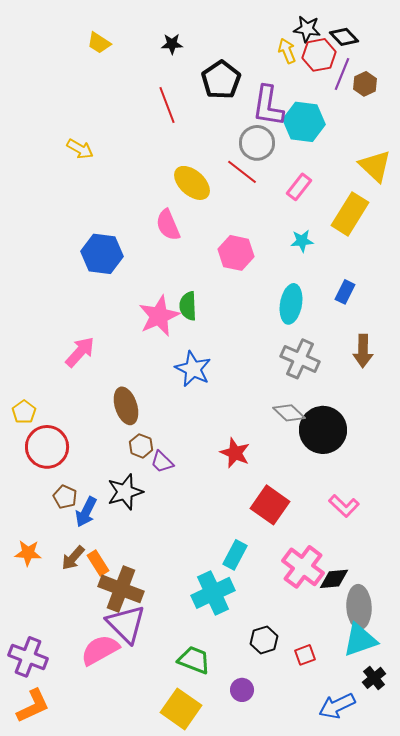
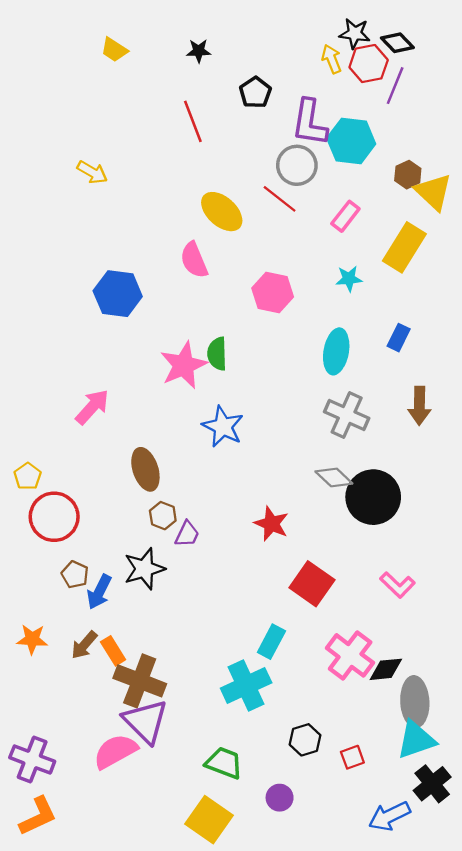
black pentagon: (221, 80) -> (255, 92), size x0.7
brown hexagon: (365, 84) -> (408, 175), moved
purple trapezoid: (162, 462) -> (187, 534), turned -110
black cross: (374, 678) -> (432, 784), size x1.4

